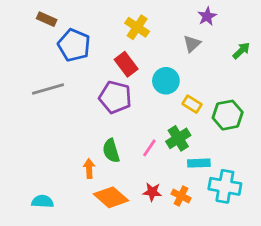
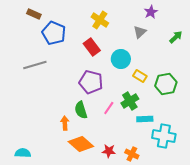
purple pentagon: (115, 97) -> (91, 82), moved
red star: (152, 192) -> (109, 151), moved
orange cross: (181, 196) -> (132, 154), moved
cyan semicircle: (43, 201) -> (23, 153), moved

